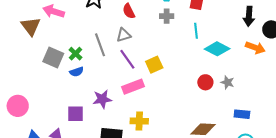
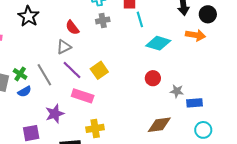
red semicircle: (129, 11) -> (72, 28), moved
cyan line: (196, 31) -> (140, 19), moved
gray line: (100, 45) -> (44, 75), moved
gray star: (227, 82) -> (177, 91), moved
pink rectangle: (133, 87) -> (83, 96), turned 50

